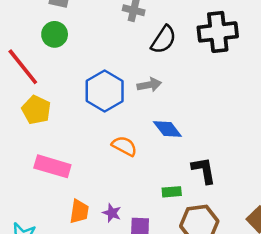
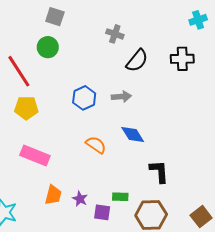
black cross: (218, 32) -> (182, 59), size x0.7
blue hexagon: (105, 91) -> (84, 98), size x0.7
yellow pentagon: (36, 110) -> (26, 108), turned -30
green rectangle: (172, 192) -> (120, 197), moved

